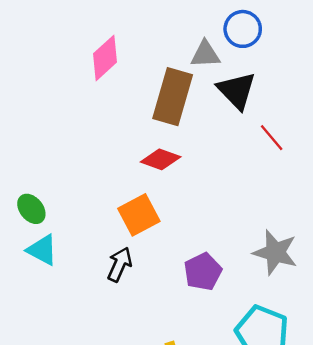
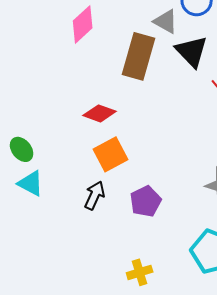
gray triangle: (205, 54) -> (166, 21), turned 32
red diamond: (161, 159) -> (100, 113), moved
purple pentagon: (203, 272) -> (146, 201), moved

